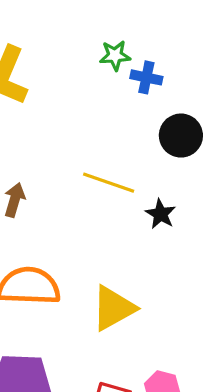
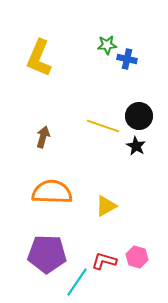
black circle: (181, 136) -> (139, 116), moved
yellow triangle: (113, 308) -> (106, 206), size x0.7

